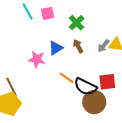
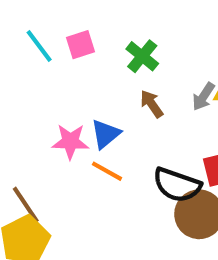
blue triangle: (56, 48) -> (106, 134), moved
orange line: (66, 78) -> (107, 171), moved

